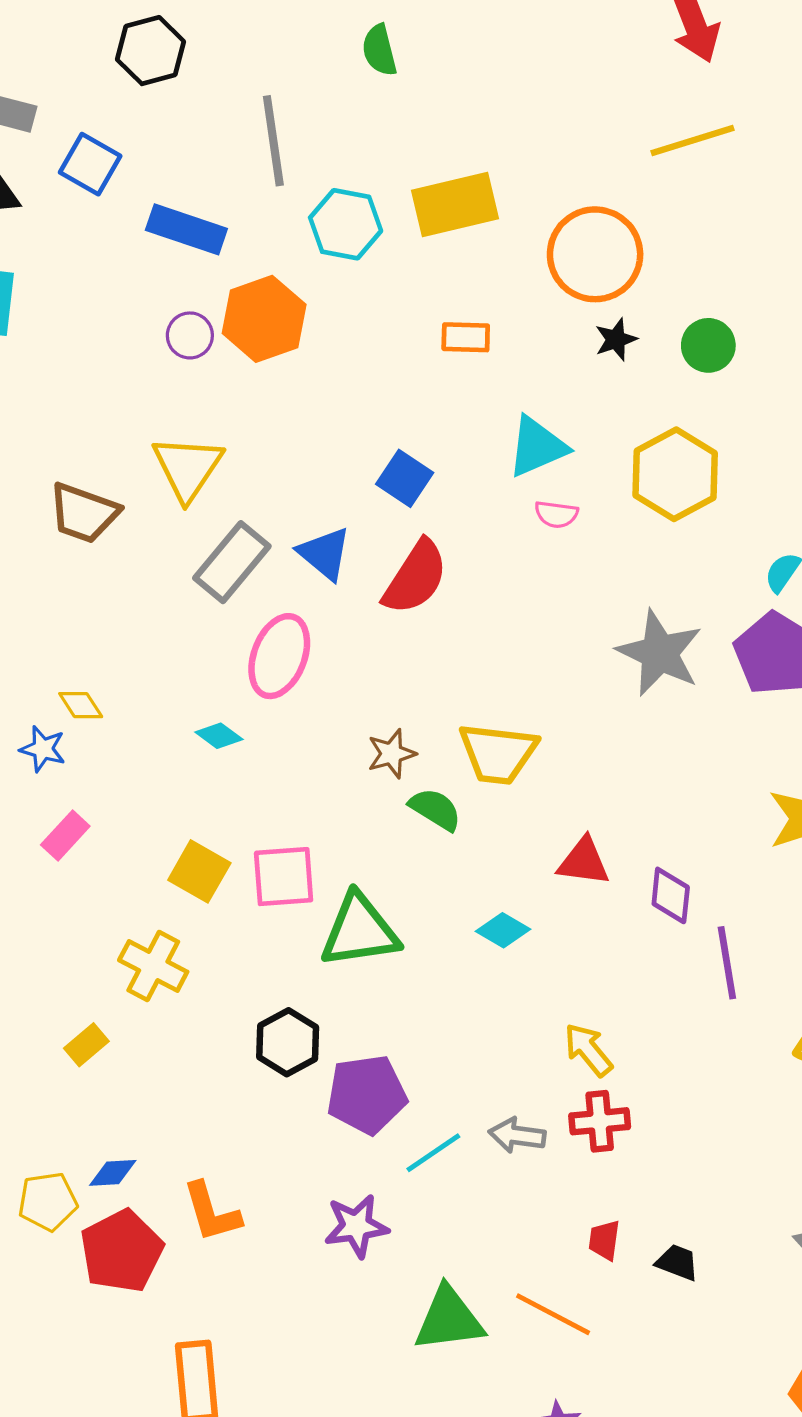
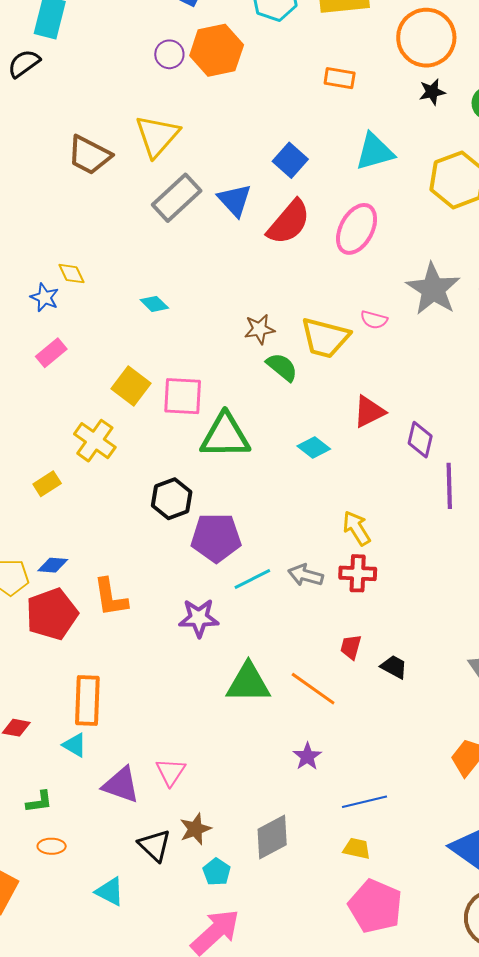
pink semicircle: (556, 514) -> (374, 320), moved
pink ellipse: (279, 656) -> (357, 229), moved
red triangle: (584, 862) -> (369, 412), turned -42

